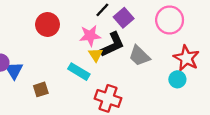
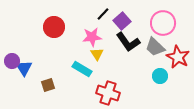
black L-shape: (112, 45) -> (128, 42), moved, turned 80
gray trapezoid: (139, 56) -> (155, 47), moved
cyan circle: (177, 79) -> (160, 76), moved

